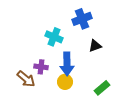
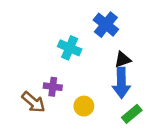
blue cross: (82, 19) -> (106, 25), turned -30
blue arrow: (67, 64) -> (121, 83), moved

